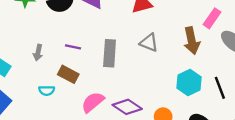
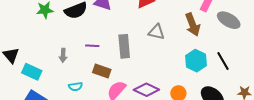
brown rectangle: (68, 74) -> (102, 71), moved

